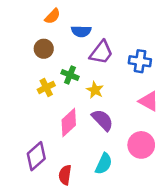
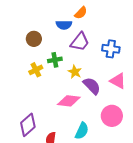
orange semicircle: (52, 16) -> (81, 13), moved
green cross: (70, 75) -> (55, 60), turned -32
purple semicircle: (102, 120) -> (92, 86), moved
pink diamond: (69, 122) -> (69, 101), moved, turned 50

